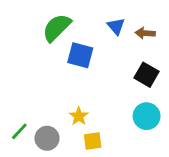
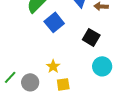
blue square: (80, 55) -> (54, 22), turned 36
black square: (147, 75) -> (91, 37), moved

